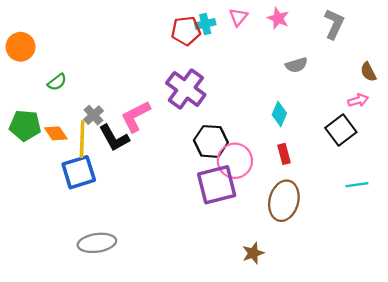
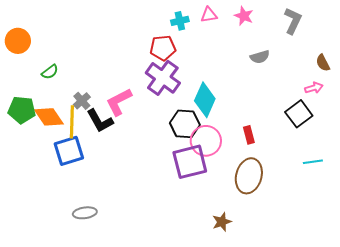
pink triangle: (238, 17) -> (209, 15), turned 42
red pentagon: (186, 31) -> (163, 48), moved
cyan diamond: (279, 114) -> (205, 100), moved, size x1.6
orange diamond: (56, 133) -> (49, 117), size x1.4
gray ellipse: (97, 243) -> (85, 213), size x0.7

